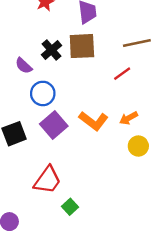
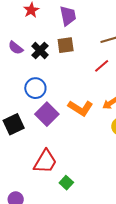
brown square: (82, 46) -> (66, 45), size x0.7
purple semicircle: (24, 66) -> (16, 48), moved

